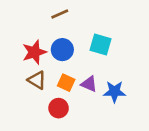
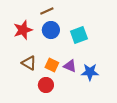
cyan square: (101, 45) -> (79, 35), turned -36
blue circle: (62, 50) -> (51, 30), moved
red star: (34, 52) -> (23, 30), moved

